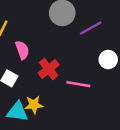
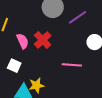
red cross: (49, 69) -> (43, 40), moved

